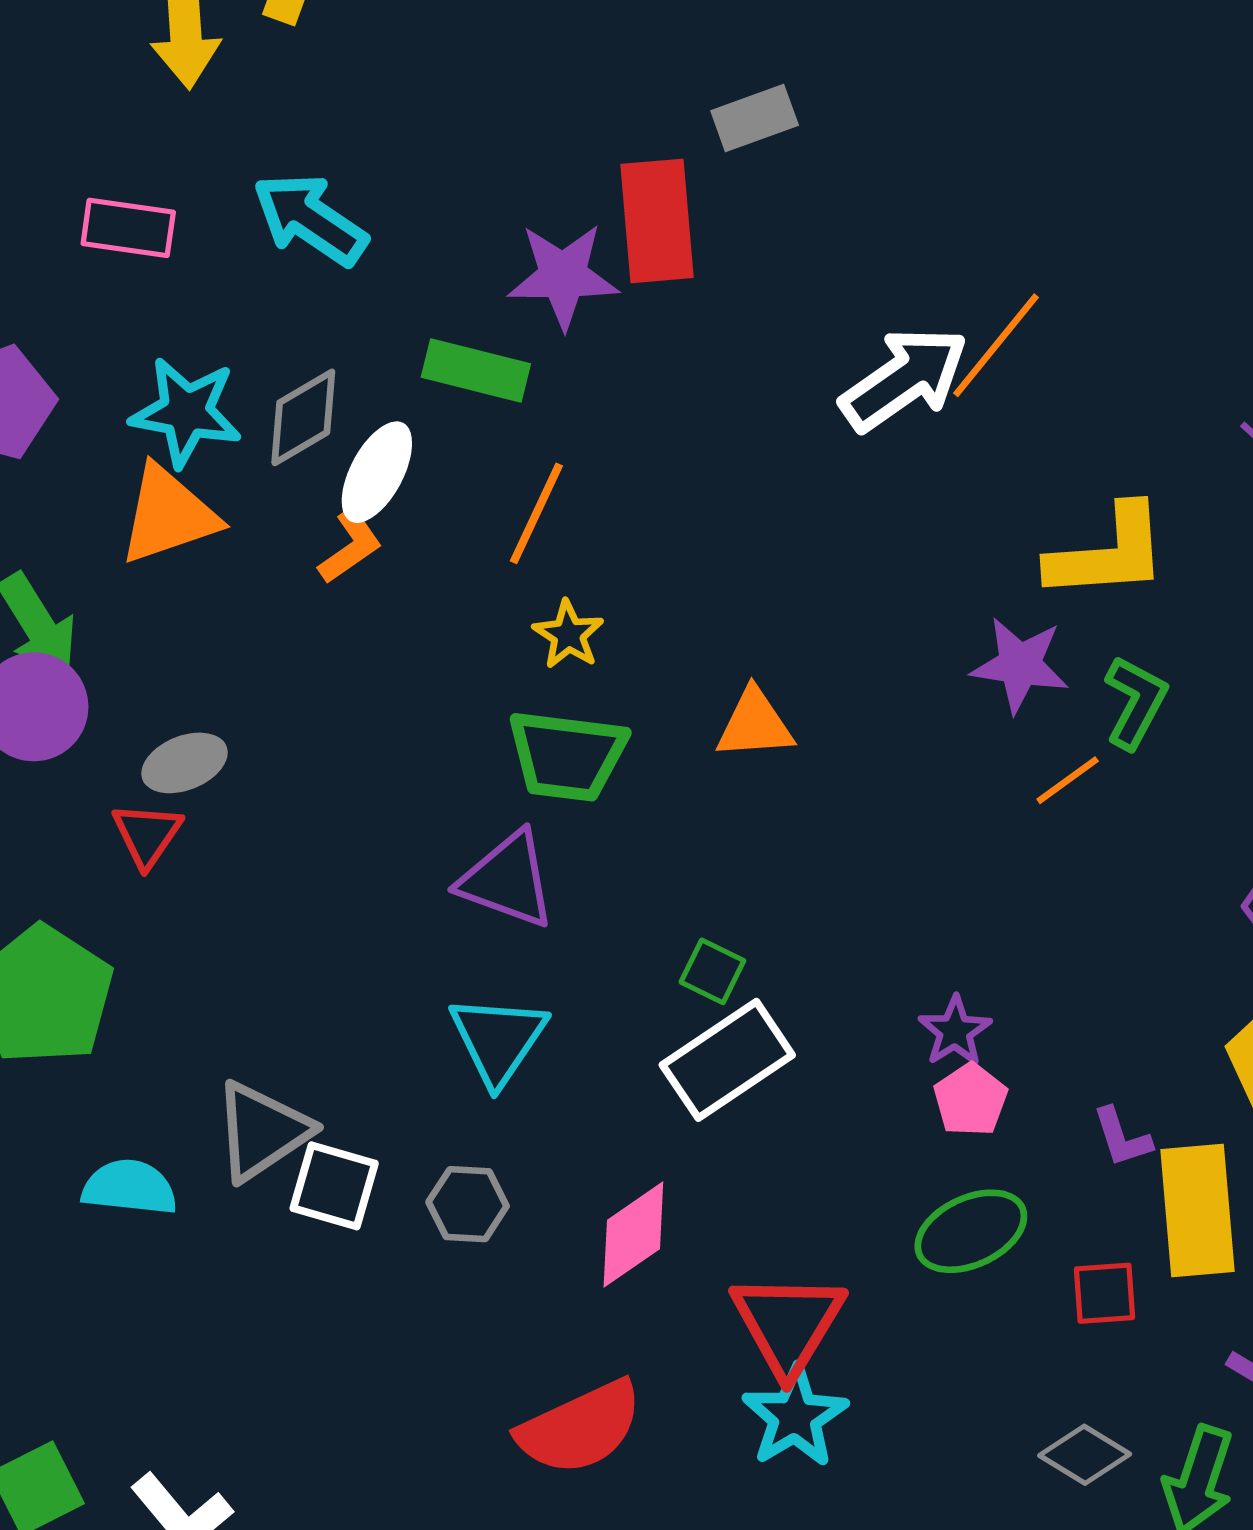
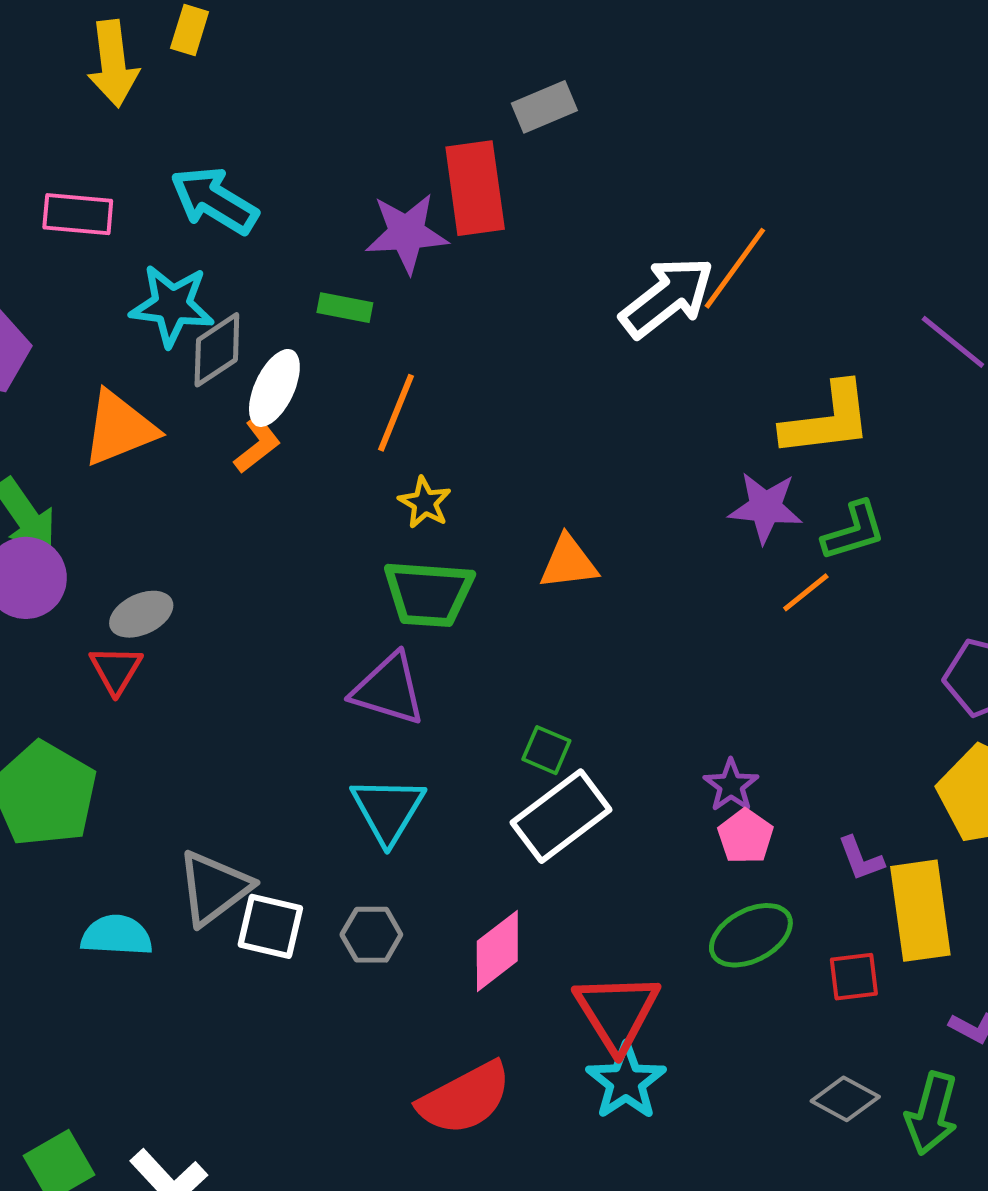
green rectangle: (476, 371) -> (345, 308), size x0.7
cyan star: (186, 412) -> (172, 305), moved
green L-shape: (1135, 702) -> (854, 531), turned 48

